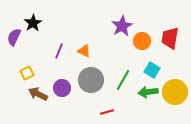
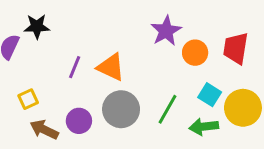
black star: (33, 23) -> (37, 26), turned 30
orange triangle: (84, 51) -> (111, 67), size x1.5
yellow circle: (175, 92) -> (243, 108), moved

